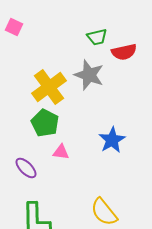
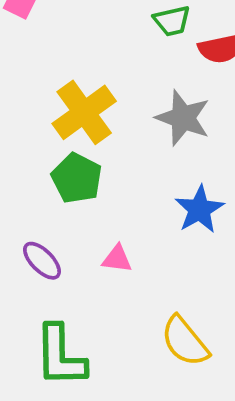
gray star: (89, 75) -> (183, 118), moved
pink triangle: (61, 152) -> (117, 259), moved

